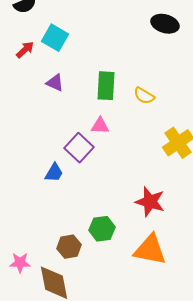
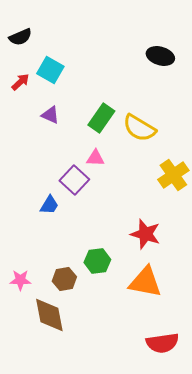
green rectangle: (106, 86) -> (101, 118), turned 32
yellow semicircle: (144, 96) -> (139, 128), size x1.6
pink star: (20, 263) -> (20, 280), moved

